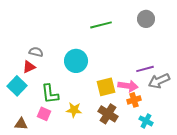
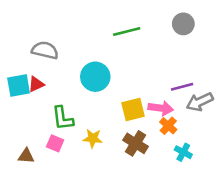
gray semicircle: (36, 52) -> (45, 50), moved, size x1.5
cyan square: (17, 86) -> (19, 86), moved, turned 36
orange cross: (134, 100) -> (168, 126), turned -32

